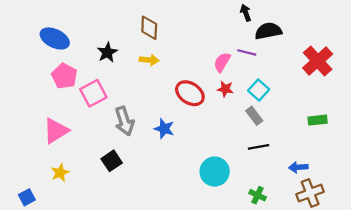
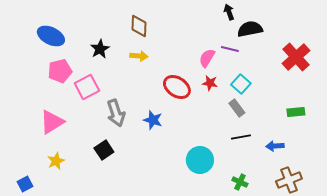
pink pentagon: (64, 76) -> (60, 71), turned 30
blue arrow: (298, 167) -> (275, 146), moved

